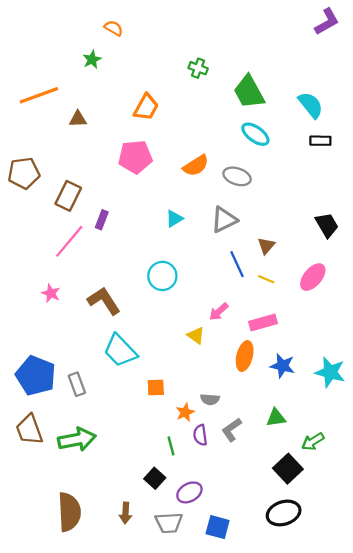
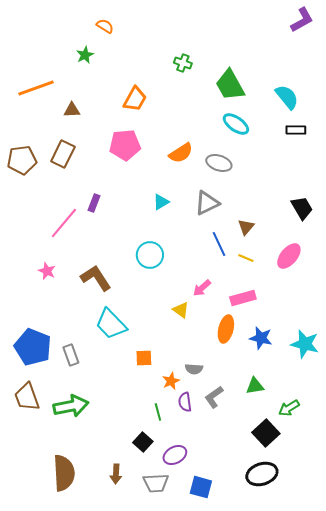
brown rectangle: (68, 196) -> (63, 154), moved

